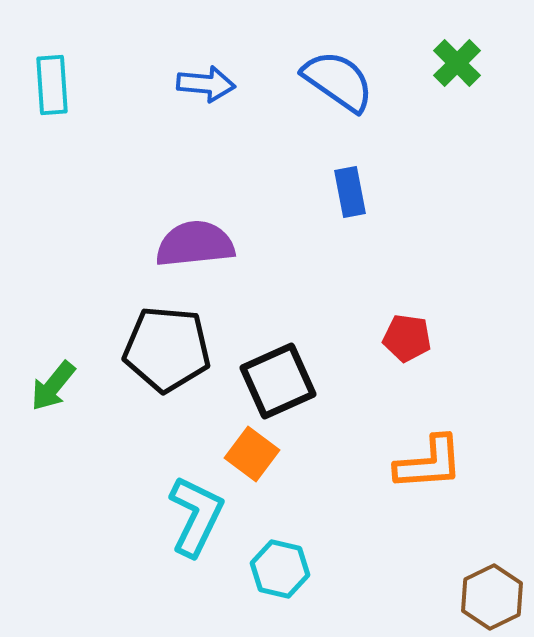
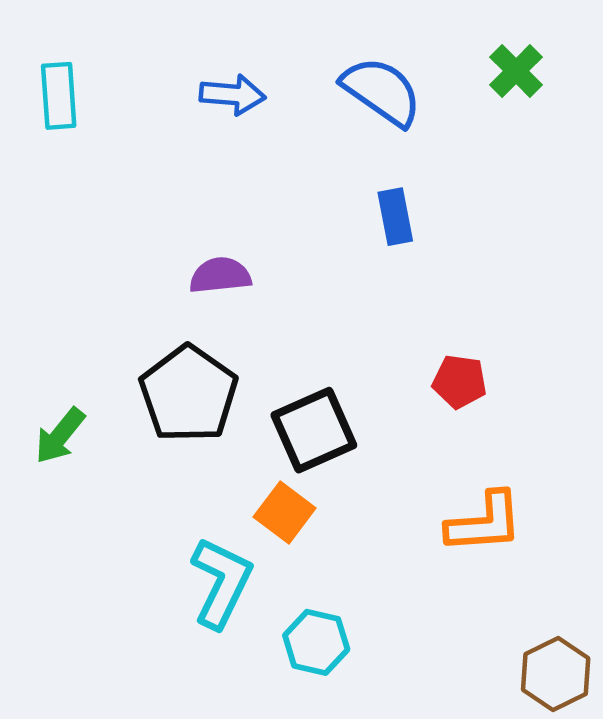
purple semicircle: (195, 244) -> (220, 275), size x0.7
black pentagon: (167, 349) -> (189, 394), turned 30

